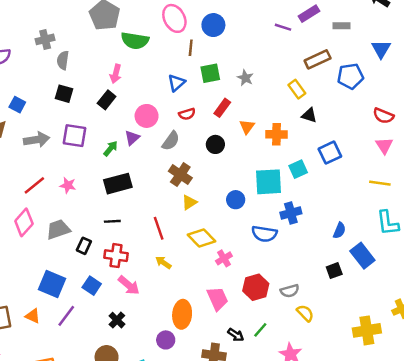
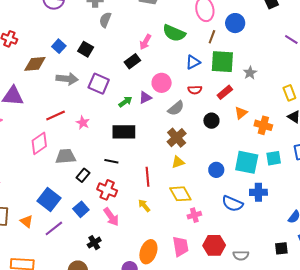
green semicircle: (135, 41) -> (174, 33), moved
green square: (210, 73) -> (222, 62), size x1.4
black square: (64, 94) -> (86, 49), moved

